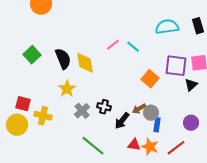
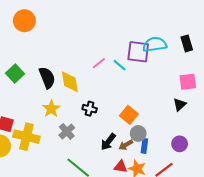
purple square: (176, 66) -> (138, 52), moved
orange square: (150, 79) -> (129, 115), moved
black cross: (104, 107) -> (90, 109), moved
brown arrow: (139, 109) -> (126, 145), moved
yellow cross: (43, 116) -> (26, 137), size x1.4

